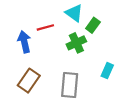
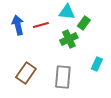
cyan triangle: (74, 13) -> (67, 12), turned -30
blue arrow: (24, 42) -> (18, 25), moved

